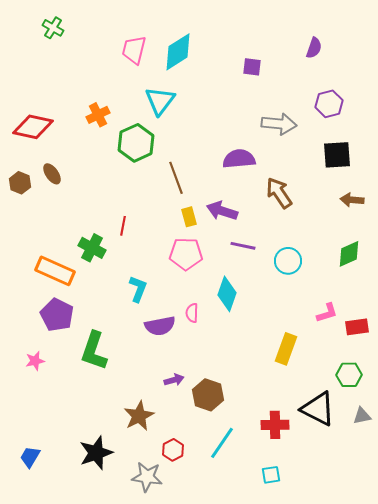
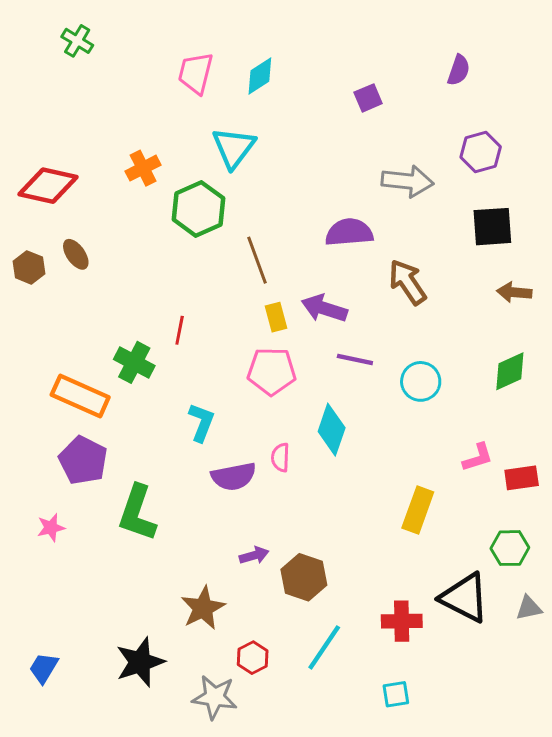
cyan diamond: (178, 52) -> (260, 76), size x0.7
purple square: (252, 67) -> (368, 98), turned -30

